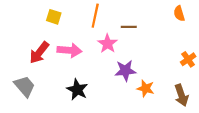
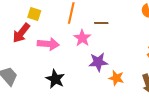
red arrow: (39, 53) -> (21, 33), moved

